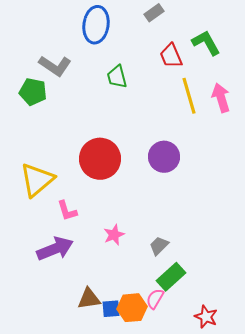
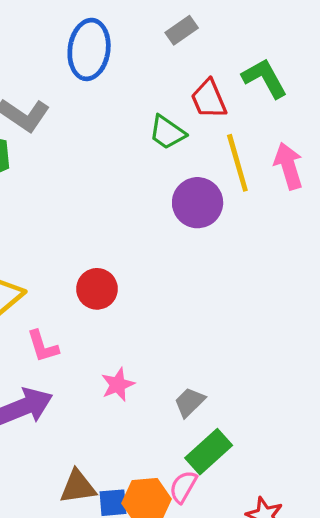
green trapezoid: (117, 77) -> (167, 132), moved, turned -40
purple circle: (164, 157) -> (198, 203), moved
red circle: (100, 159) -> (97, 289), moved, size x0.6

